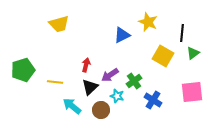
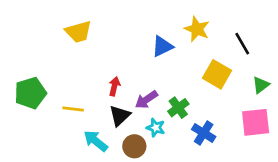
black line: (182, 33) -> (242, 44), turned -36
green triangle: (193, 53) -> (261, 85), moved

